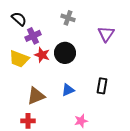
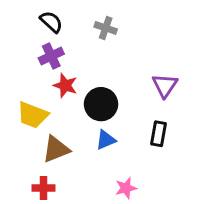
black semicircle: (19, 19) -> (51, 22), moved
purple triangle: (106, 34) -> (165, 85), moved
black circle: (65, 53) -> (101, 104), moved
yellow trapezoid: (19, 59) -> (33, 115), moved

